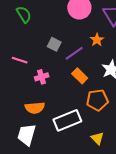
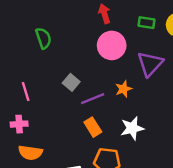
pink line: (20, 60) -> (26, 92), turned 42
pink cross: (42, 77) -> (19, 124), moved

